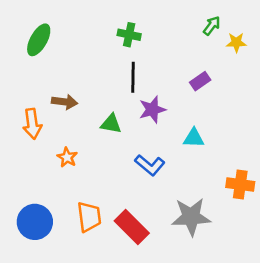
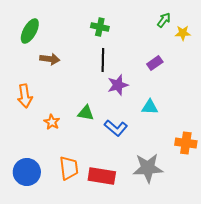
brown arrow: (65, 102) -> (50, 59), moved
green triangle: (111, 124) -> (86, 113), moved
red rectangle: (132, 227) -> (102, 176), turned -36

